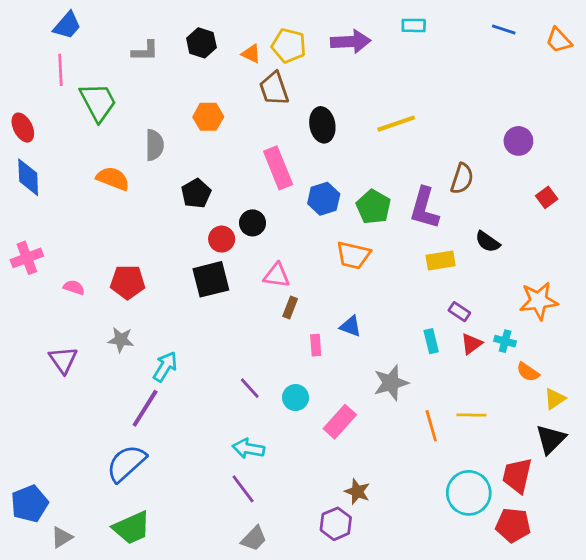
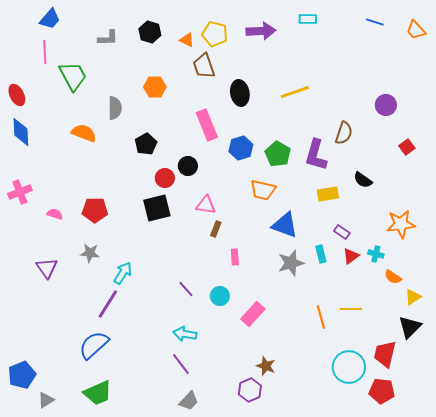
blue triangle: (351, 326) -> (285, 225), moved, size x1.6
gray star: (391, 383) -> (291, 263), moved

